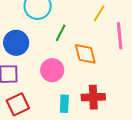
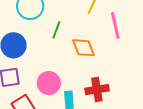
pink circle: (52, 70) -> (49, 83), moved

